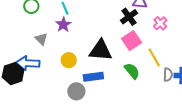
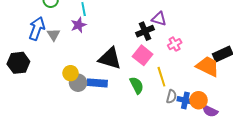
pink square: (132, 41) -> (143, 55), turned -30
yellow circle: (69, 60) -> (70, 73), moved
blue arrow: (28, 63) -> (37, 29), moved, turned 95
gray circle: (76, 91) -> (78, 83), moved

